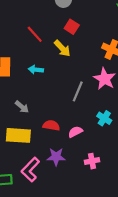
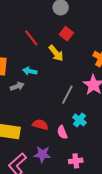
gray arrow: (22, 107) -> (17, 86), moved, turned -64
cyan cross: (104, 118) -> (79, 120), moved
pink semicircle: (75, 132) -> (62, 132), turned -88

